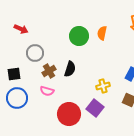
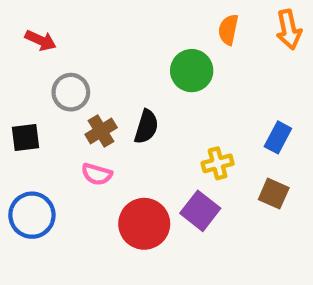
orange semicircle: (102, 33) -> (228, 30), moved
green circle: (79, 36) -> (192, 71), moved
blue circle: (17, 98) -> (32, 215), moved

